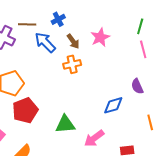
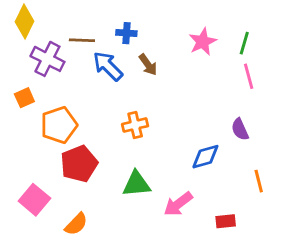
blue cross: (58, 19) -> (126, 33), turned 32
pink star: (100, 37) -> (203, 42), moved
orange cross: (72, 64) -> (135, 125), moved

